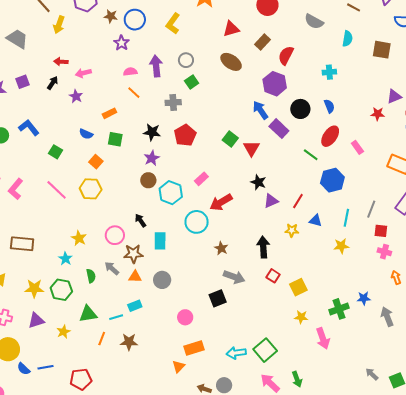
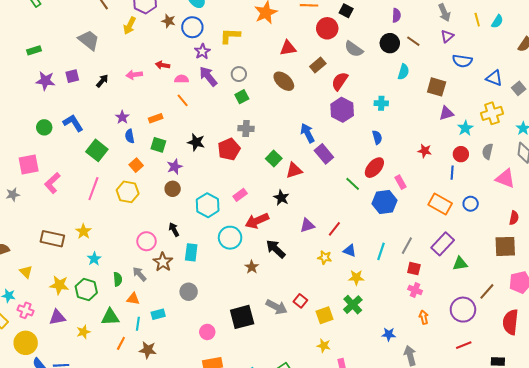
gray semicircle: (314, 22) -> (354, 49), moved
yellow L-shape: (173, 24) -> (230, 36), turned 50
yellow arrow: (59, 25) -> (130, 26), moved
gray trapezoid: (17, 39) -> (89, 40), moved
purple star: (121, 43) -> (202, 51), moved
red arrow: (61, 62) -> (163, 65), moved
purple arrow: (156, 66) -> (208, 76), turned -40
purple hexagon: (275, 84) -> (342, 110), moved
purple star: (76, 96) -> (122, 117), moved
purple triangle: (394, 96) -> (446, 113), moved
gray cross: (173, 103) -> (246, 128), moved
black circle: (300, 109) -> (390, 43), moved
blue semicircle: (86, 134) -> (130, 136), turned 48
red triangle: (251, 148) -> (294, 170), turned 36
green square: (55, 152) -> (97, 150), size x1.5
purple star: (152, 158) -> (175, 167), moved
brown circle: (148, 180) -> (173, 189), moved
blue hexagon: (332, 180) -> (384, 202), moved
black star: (258, 182) -> (281, 198), moved
pink line: (57, 190) -> (93, 189), turned 60
yellow star: (79, 238) -> (83, 231), moved
yellow star: (341, 246) -> (356, 278), moved
black arrow: (263, 247) -> (276, 249), moved, turned -50
brown star: (133, 254) -> (163, 262), turned 30
orange triangle: (135, 277) -> (133, 299), moved
gray arrow: (234, 277) -> (277, 307), moved
black square: (218, 298) -> (242, 317), size x1.4
green cross: (339, 309) -> (353, 305), moved, turned -30
cyan line: (116, 317) -> (138, 324), turned -72

